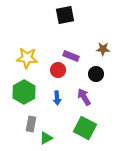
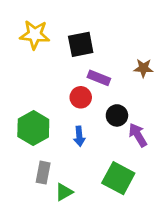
black square: (65, 15) -> (81, 44), moved
yellow star: (27, 58) -> (35, 35), moved
black circle: (96, 74) -> (117, 115), moved
purple arrow: (84, 97) -> (138, 135), moved

